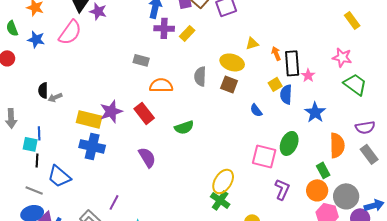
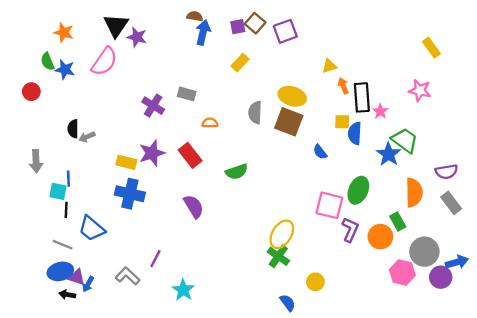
green semicircle: (12, 28) -> (48, 61), moved
purple cross: (164, 28) -> (153, 106), moved, turned 30
yellow triangle: (252, 43) -> (329, 66), moved
brown square: (229, 84) -> (289, 122), size x1.4
yellow square: (275, 84) -> (342, 122), turned 32
green trapezoid: (355, 84) -> (405, 140), moved
orange semicircle: (161, 85) -> (210, 123), size x0.6
yellow rectangle: (89, 119) -> (126, 162), size x0.7
purple L-shape: (282, 189) -> (350, 230), moved
orange circle: (317, 190) -> (380, 237), moved

